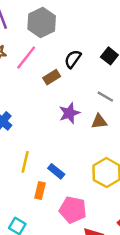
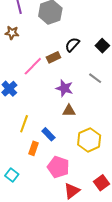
pink line: (26, 58) -> (33, 66), moved
purple star: (69, 113) -> (64, 88), turned 30
brown triangle: (99, 121) -> (69, 111), moved

